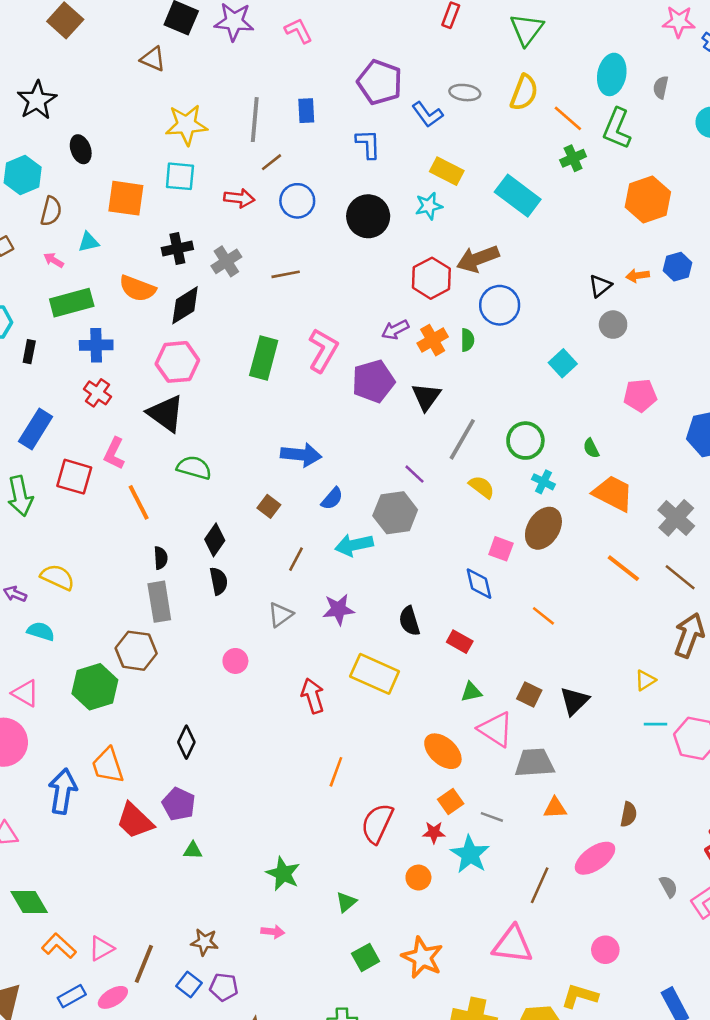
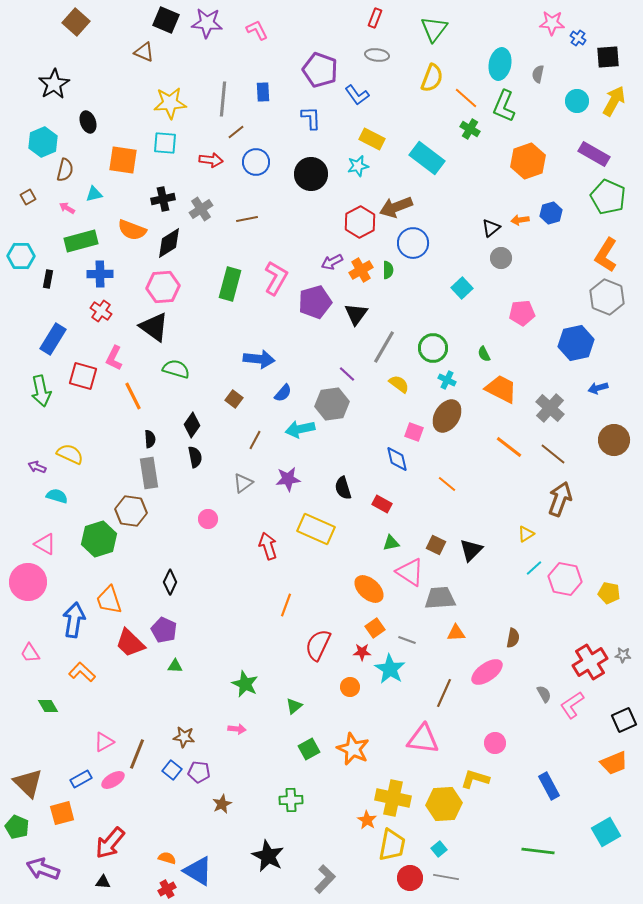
gray ellipse: (465, 93) -> (377, 55), moved
green cross: (573, 158) -> (470, 129), turned -36
cyan line: (656, 724) -> (534, 568), turned -42
green diamond: (29, 902) -> (48, 706), size x0.7
orange L-shape: (59, 946) -> (82, 672), moved

